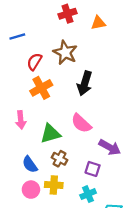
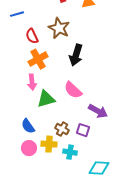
red semicircle: (34, 62) -> (32, 36), turned -56
pink arrow: (21, 120) -> (32, 82), moved
brown cross: (60, 159) -> (62, 129), moved
cyan cross: (88, 194) -> (70, 152), moved, turned 32

